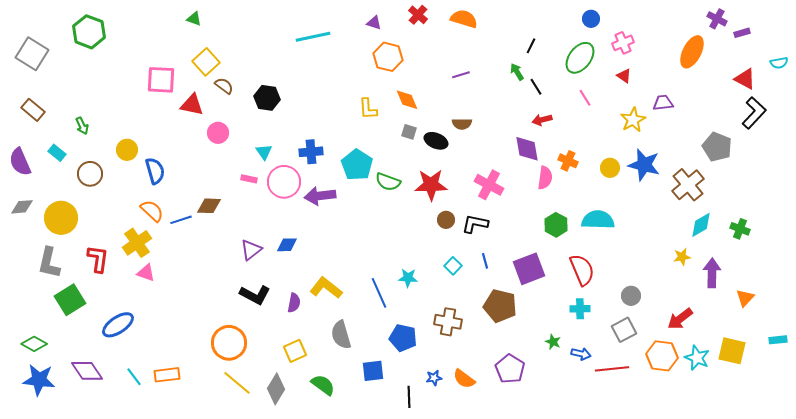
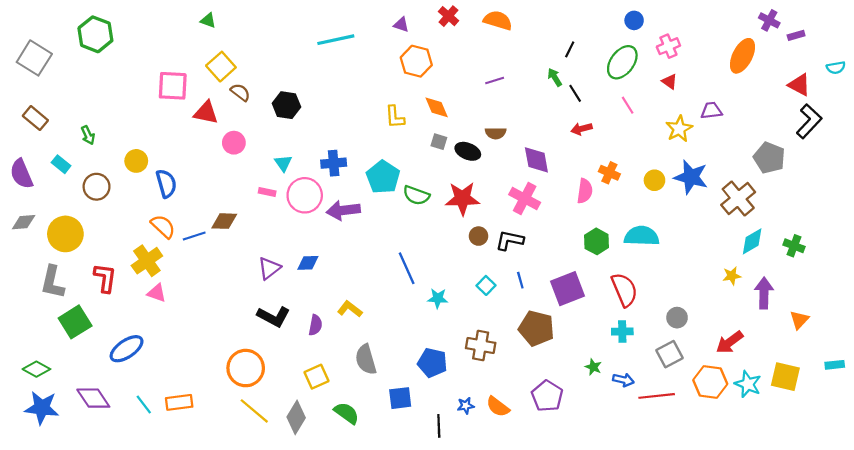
purple diamond: (527, 149) -> (536, 160), moved
yellow L-shape: (326, 288) -> (350, 309), size x0.7
blue line: (379, 293) -> (407, 268), moved

